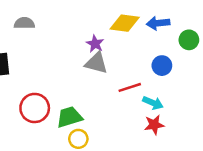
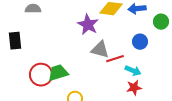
purple star: (95, 44) -> (88, 25), size x1.5
gray triangle: (96, 63) -> (100, 50), moved
green trapezoid: (69, 117) -> (58, 73), moved

